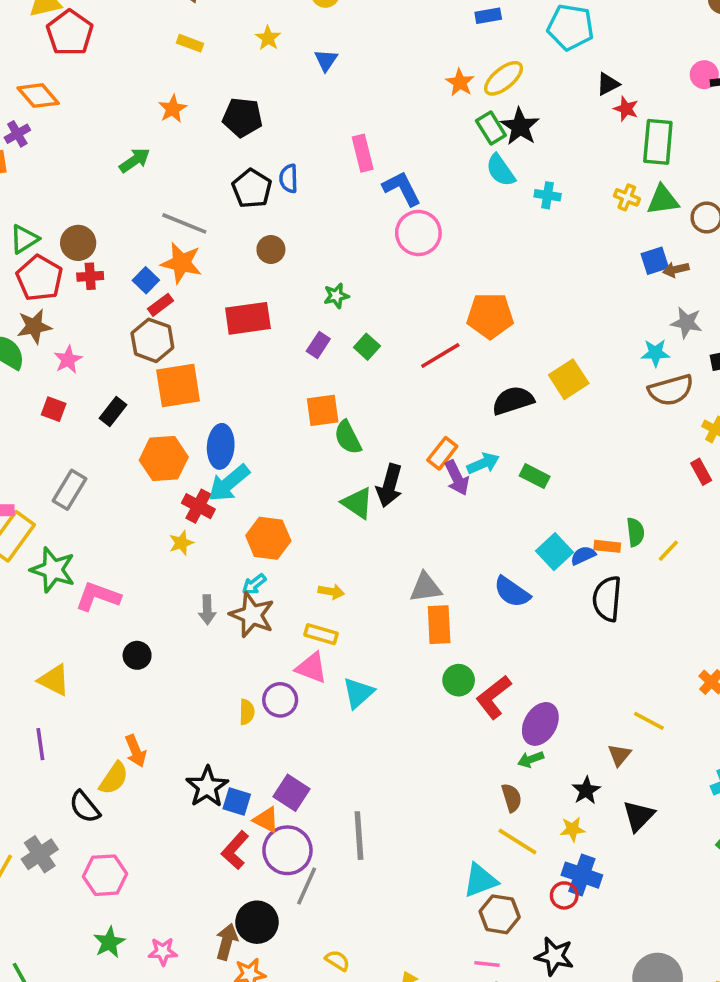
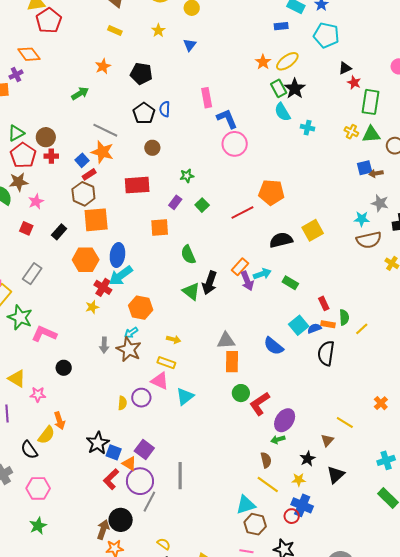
orange square: (323, 410) -> (160, 227), moved
red rectangle: (701, 472) -> (324, 303), moved
pink star: (163, 952) -> (38, 394), moved

